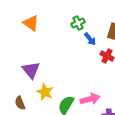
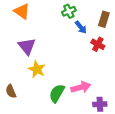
purple triangle: (31, 70) -> (27, 46), moved
yellow star: (45, 92) -> (37, 69), moved

